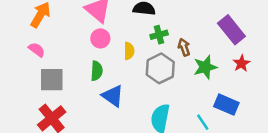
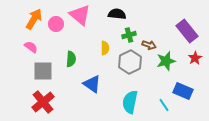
pink circle: (100, 38) -> (56, 24), moved
brown arrow: (184, 47) -> (149, 45), turned 128
green semicircle: (97, 71) -> (71, 59), moved

